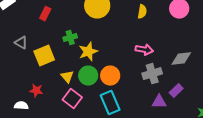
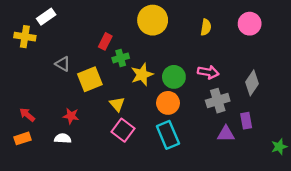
red rectangle: (45, 14) -> (105, 41), moved
gray diamond: (181, 59) -> (252, 83), turned -50
green circle: (88, 76) -> (174, 77), moved
red star: (36, 91) -> (71, 116), moved
purple rectangle: (176, 91) -> (246, 121), turned -56

